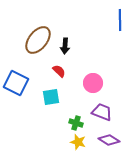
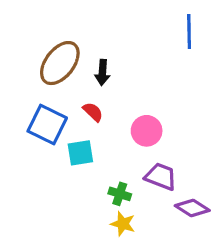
blue square: (16, 83) -> (47, 124), moved
purple diamond: (109, 140) -> (192, 208), moved

